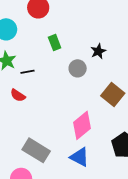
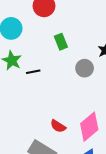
red semicircle: (18, 95) -> (58, 126), moved

